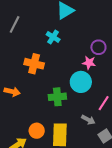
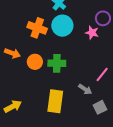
cyan circle: (81, 82) -> (62, 26), moved
orange circle: (37, 131) -> (35, 62), moved

